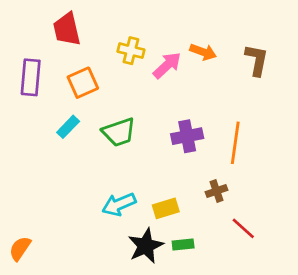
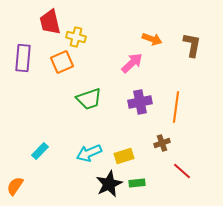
yellow cross: (131, 51) -> (76, 37), moved
pink arrow: (167, 65) -> (132, 63), moved
cyan rectangle: (68, 127) -> (40, 151), moved

